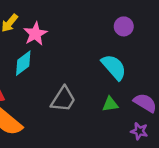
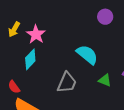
cyan semicircle: (114, 67) -> (87, 55), moved
green triangle: (110, 104) -> (105, 80), turned 40

